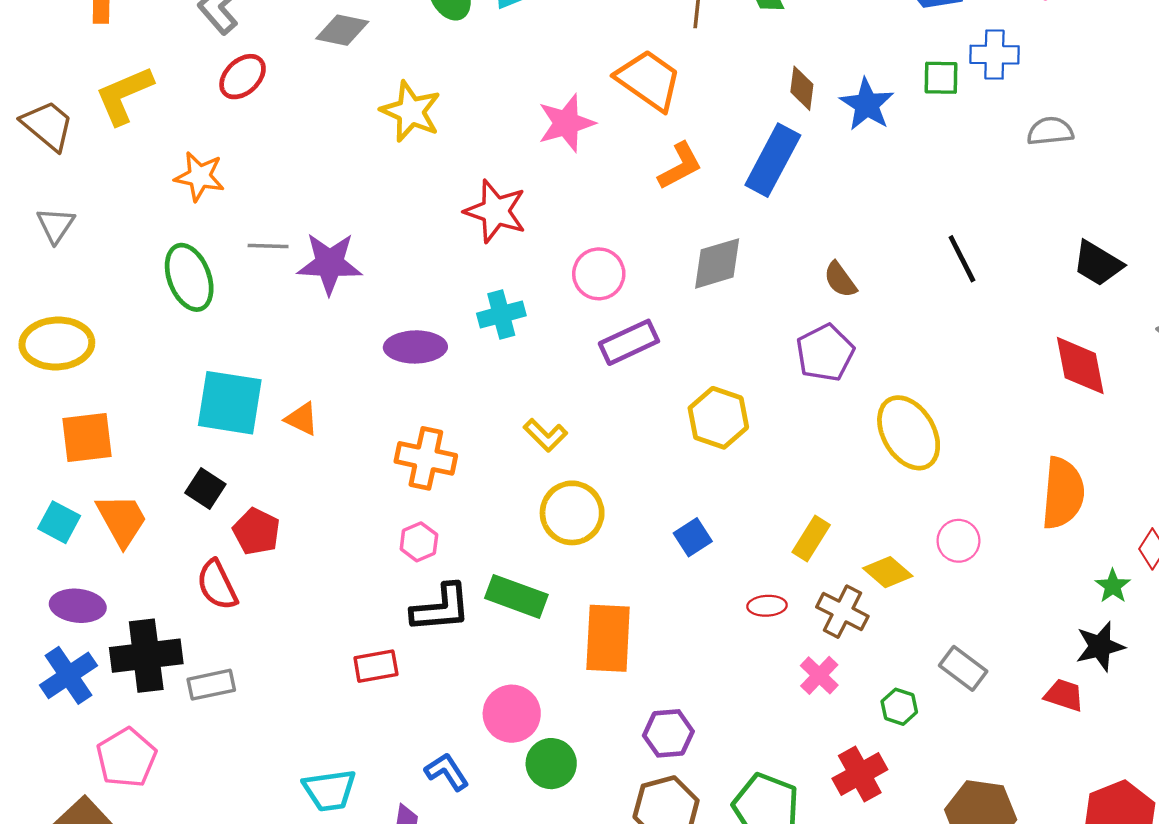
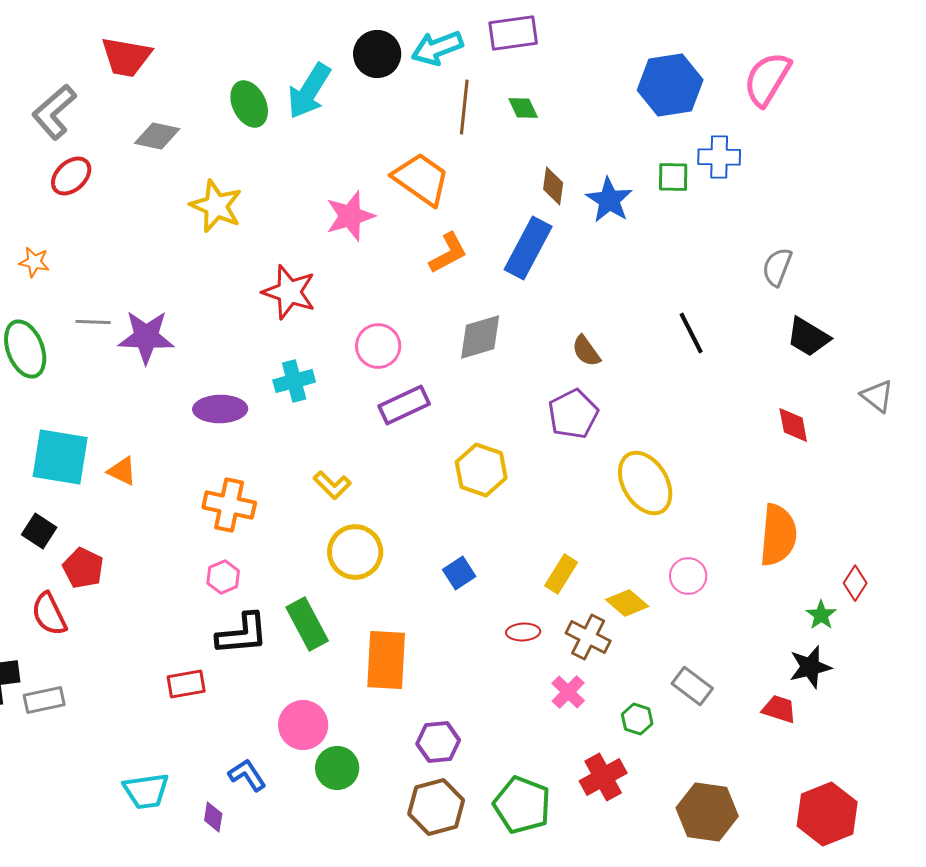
gray semicircle: (1050, 131) -> (777, 267), moved, turned -63
orange star: (200, 176) -> (34, 262), size x0.7
red diamond: (1080, 366) -> (793, 425), size x0.7
green rectangle: (516, 596) -> (307, 624), turned 42

